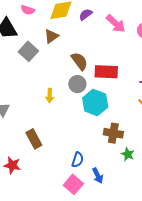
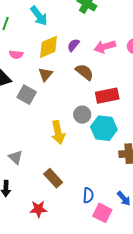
pink arrow: (116, 24) -> (105, 47), turned 135
brown semicircle: (79, 61) -> (84, 72), moved
yellow arrow: (50, 96) -> (58, 132), size x1.6
blue semicircle: (78, 160) -> (88, 195), moved

